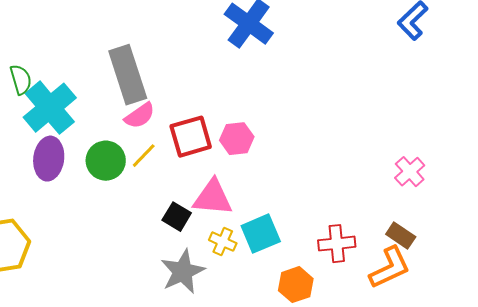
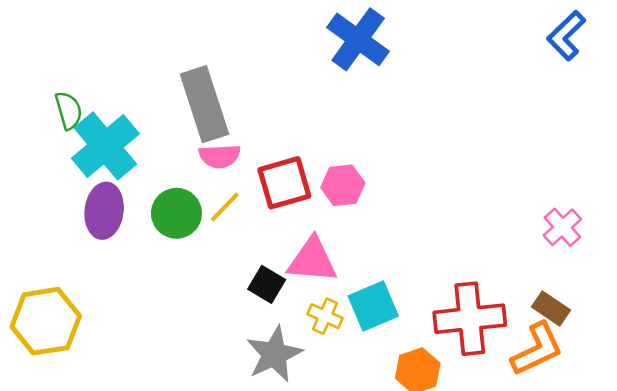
pink semicircle: (140, 116) -> (220, 156), turned 32
red cross: (337, 244) -> (470, 319), size x1.5

